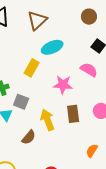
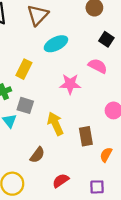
yellow rectangle: (32, 68) -> (24, 69), moved
brown rectangle: (73, 114) -> (86, 136), moved
brown semicircle: (29, 137) -> (37, 155), moved

